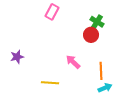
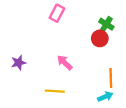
pink arrow: (73, 62) -> (65, 63), moved
cyan arrow: (105, 88) -> (105, 97), moved

